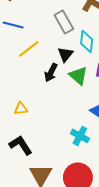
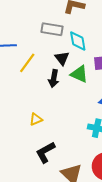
gray rectangle: (64, 22) -> (52, 29), turned -35
black L-shape: (21, 145) -> (45, 152), turned -70

